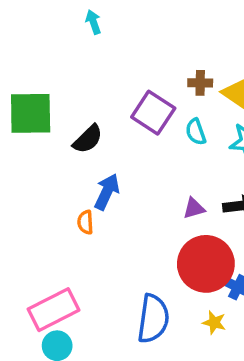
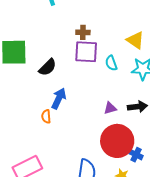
brown cross: (200, 83) -> (83, 32), moved
purple square: (153, 113) -> (86, 52), turned -30

